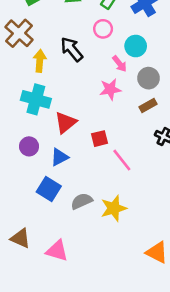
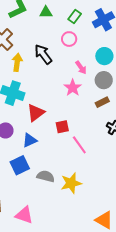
cyan circle: (136, 46) -> (104, 56), moved
pink star: (110, 89) -> (73, 88), turned -30
blue square: (49, 189) -> (20, 165), turned 30
gray semicircle: (82, 201) -> (46, 176), turned 36

